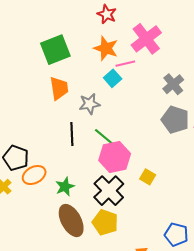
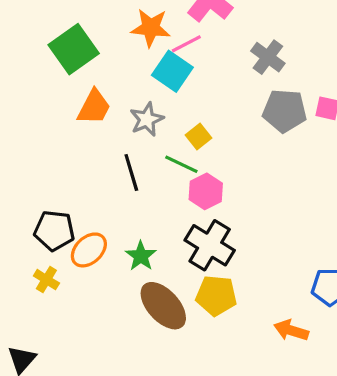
cyan square: (113, 78) -> (172, 71), size x1.4
orange trapezoid: (59, 88) -> (94, 107), turned 50
pink hexagon: (115, 157) -> (206, 191), size x0.7
yellow square: (148, 177) -> (199, 136), moved, turned 35

